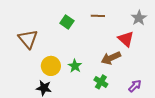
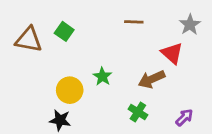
green square: (67, 22) -> (64, 31), moved
brown triangle: (28, 39) -> (29, 40), moved, turned -40
green star: (75, 66) -> (102, 76), moved

